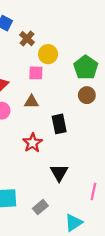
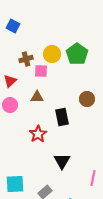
brown cross: (27, 39) -> (26, 59), moved, turned 32
green pentagon: (86, 67) -> (77, 54), moved
brown circle: (87, 95) -> (87, 99), moved

